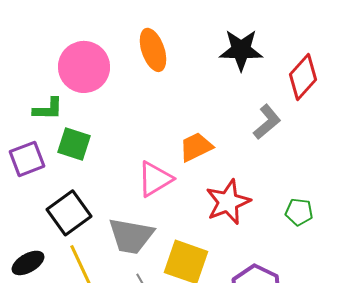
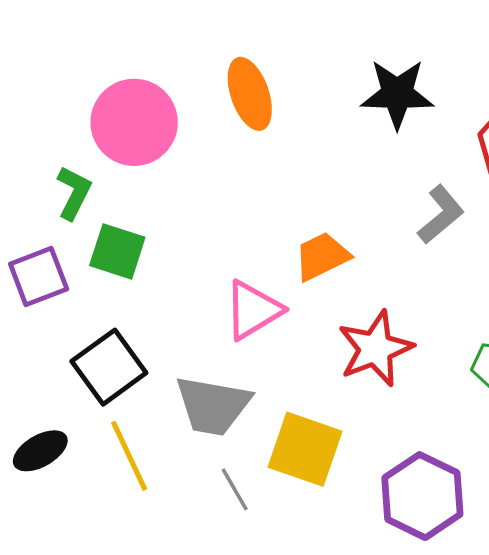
green L-shape: (48, 109) -> (74, 193), turned -64

